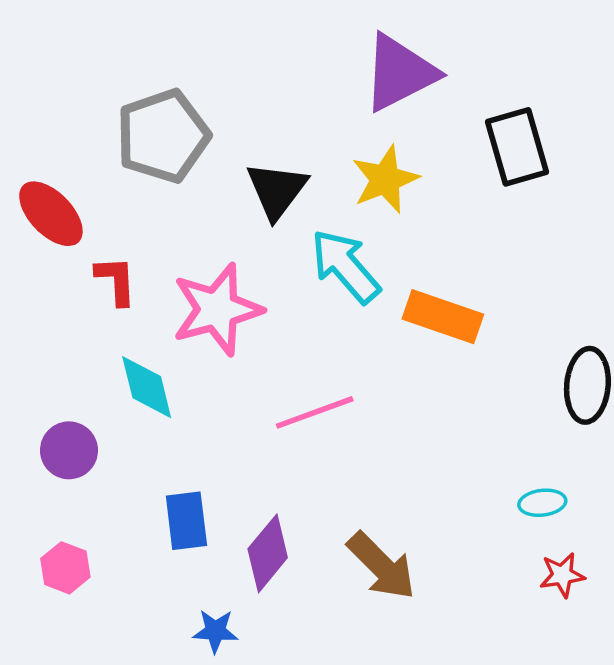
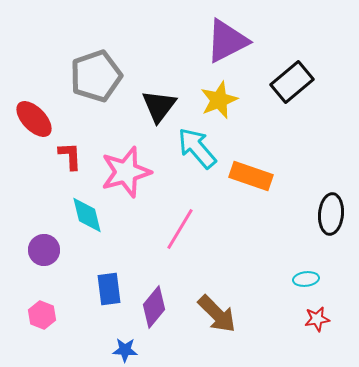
black rectangle: (517, 147) -> (292, 82), turned 66
pink line: (315, 412) -> (180, 229), turned -39

